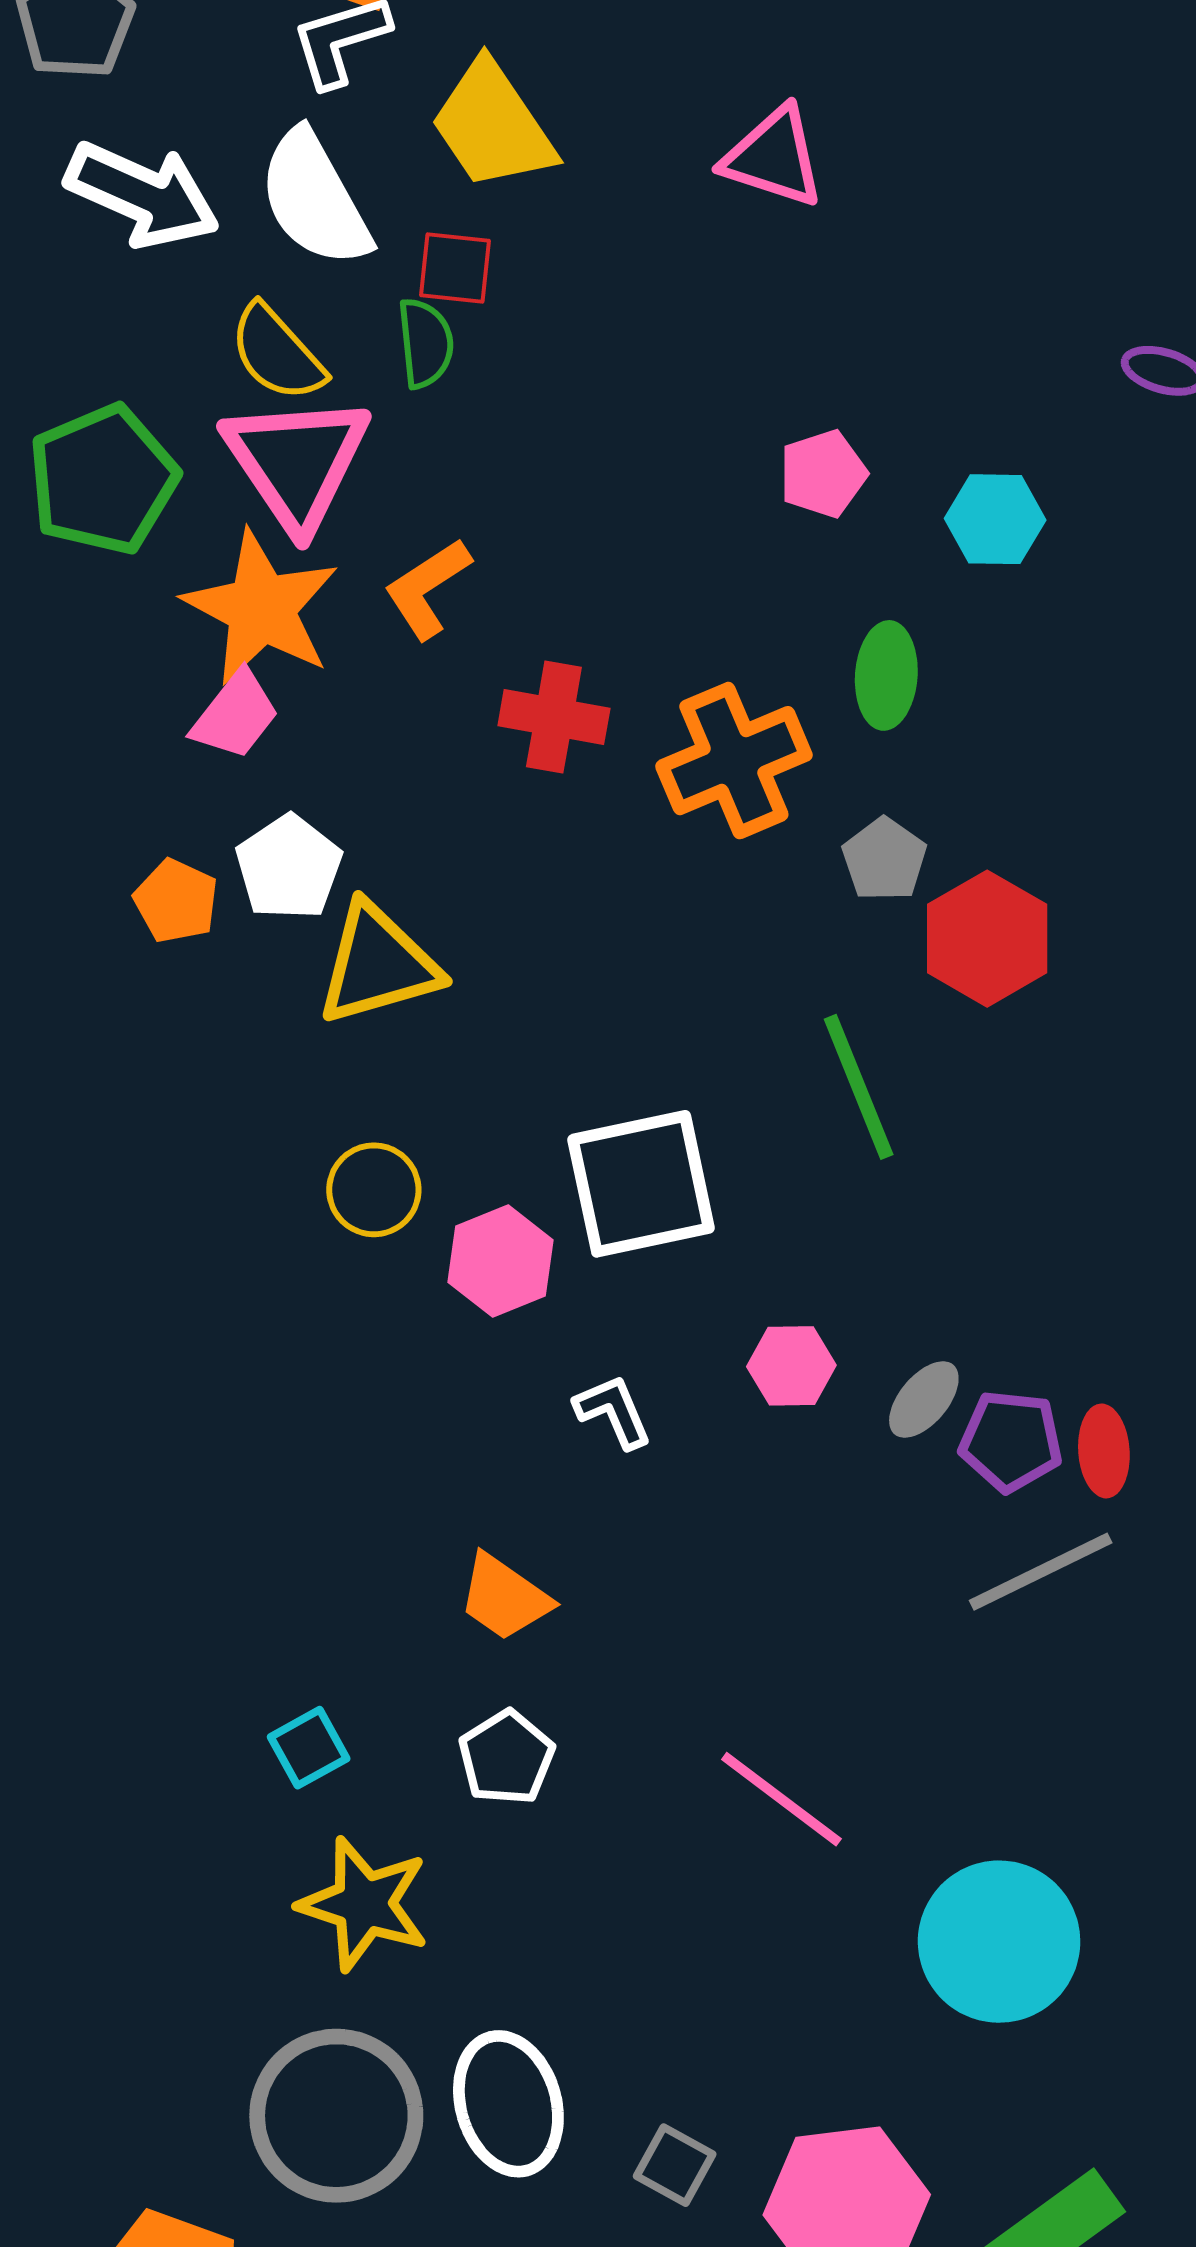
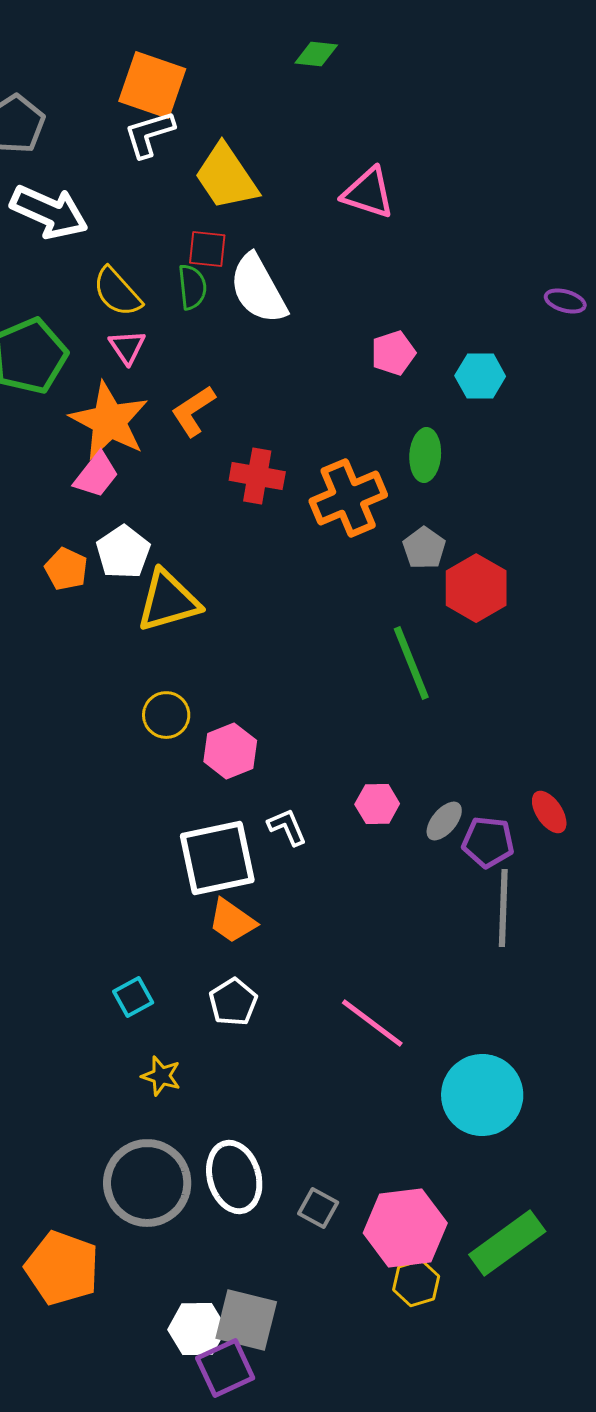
white semicircle: (315, 199) -> (258, 289), moved
pink triangle: (297, 462) -> (127, 347), size x0.5
white square: (641, 1184) -> (217, 858), moved
red ellipse: (1104, 1451) -> (549, 812), moved, turned -30
gray line: (1041, 1572) -> (503, 908), turned -62
yellow star: (364, 1904) -> (161, 1076), size x0.6

